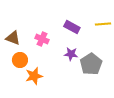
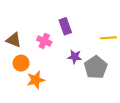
yellow line: (103, 24) -> (108, 38), moved
purple rectangle: (72, 27) -> (65, 26), moved, turned 42

